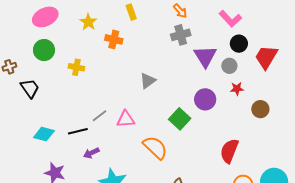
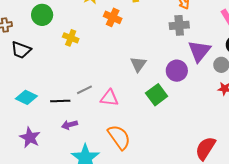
gray triangle: (148, 81) -> (138, 64), turned -30
black trapezoid: (30, 88) -> (21, 50), turned 135
purple circle: (205, 99) -> (177, 71), moved
green square: (180, 119) -> (157, 95), moved
orange semicircle: (155, 148) -> (119, 137), moved

